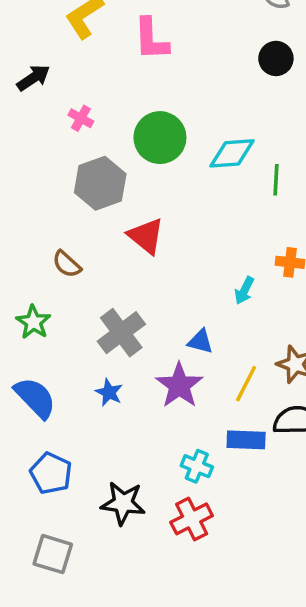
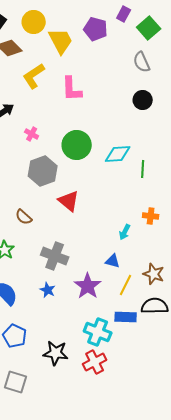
gray cross: (121, 333) -> (55, 256), turned -32
blue triangle: (200, 341) -> (113, 261), moved
cyan cross: (197, 466) -> (98, 332), size x1.5

